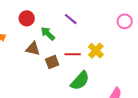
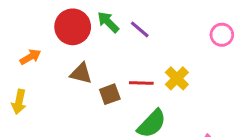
red circle: (27, 18) -> (73, 27), size x1.5
green arrow: (48, 34) -> (108, 22), moved

